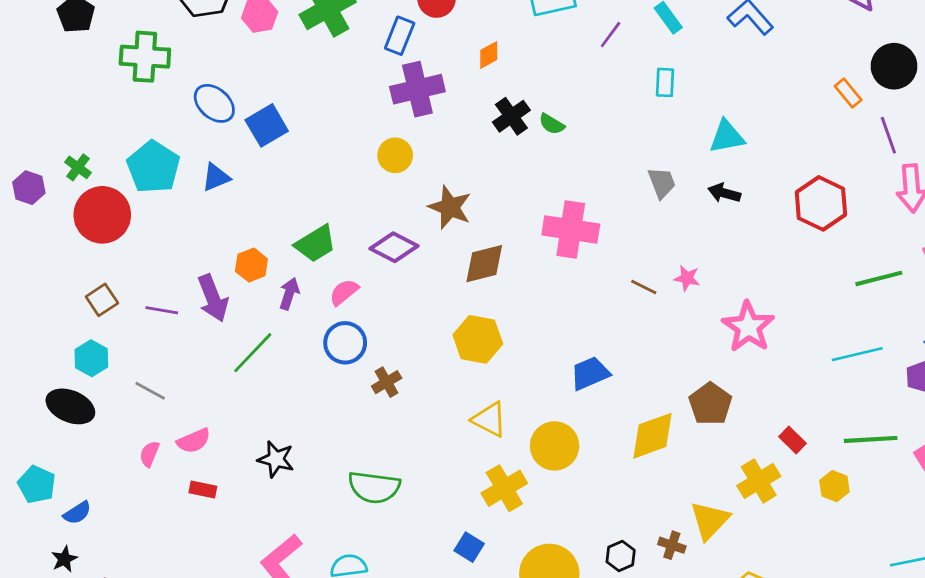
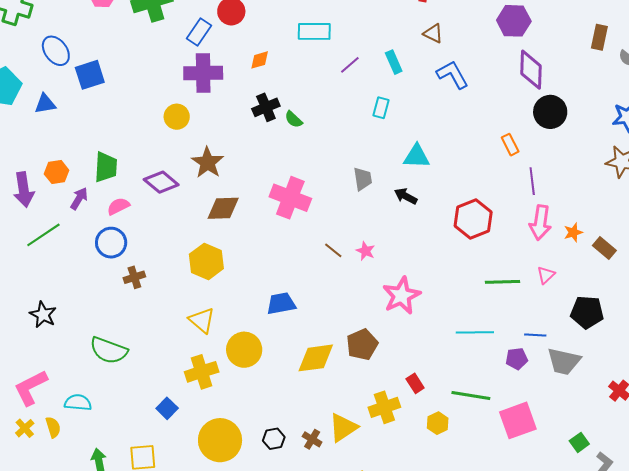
black circle: (894, 66) -> (550, 112), moved
green trapezoid: (316, 244) -> (106, 167), turned -68

